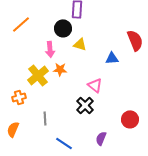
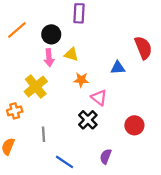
black circle: (63, 28) -> (51, 34), moved
yellow triangle: (80, 44) -> (71, 54), moved
orange star: (60, 69) -> (81, 80), moved
red circle: (130, 119) -> (134, 125), moved

